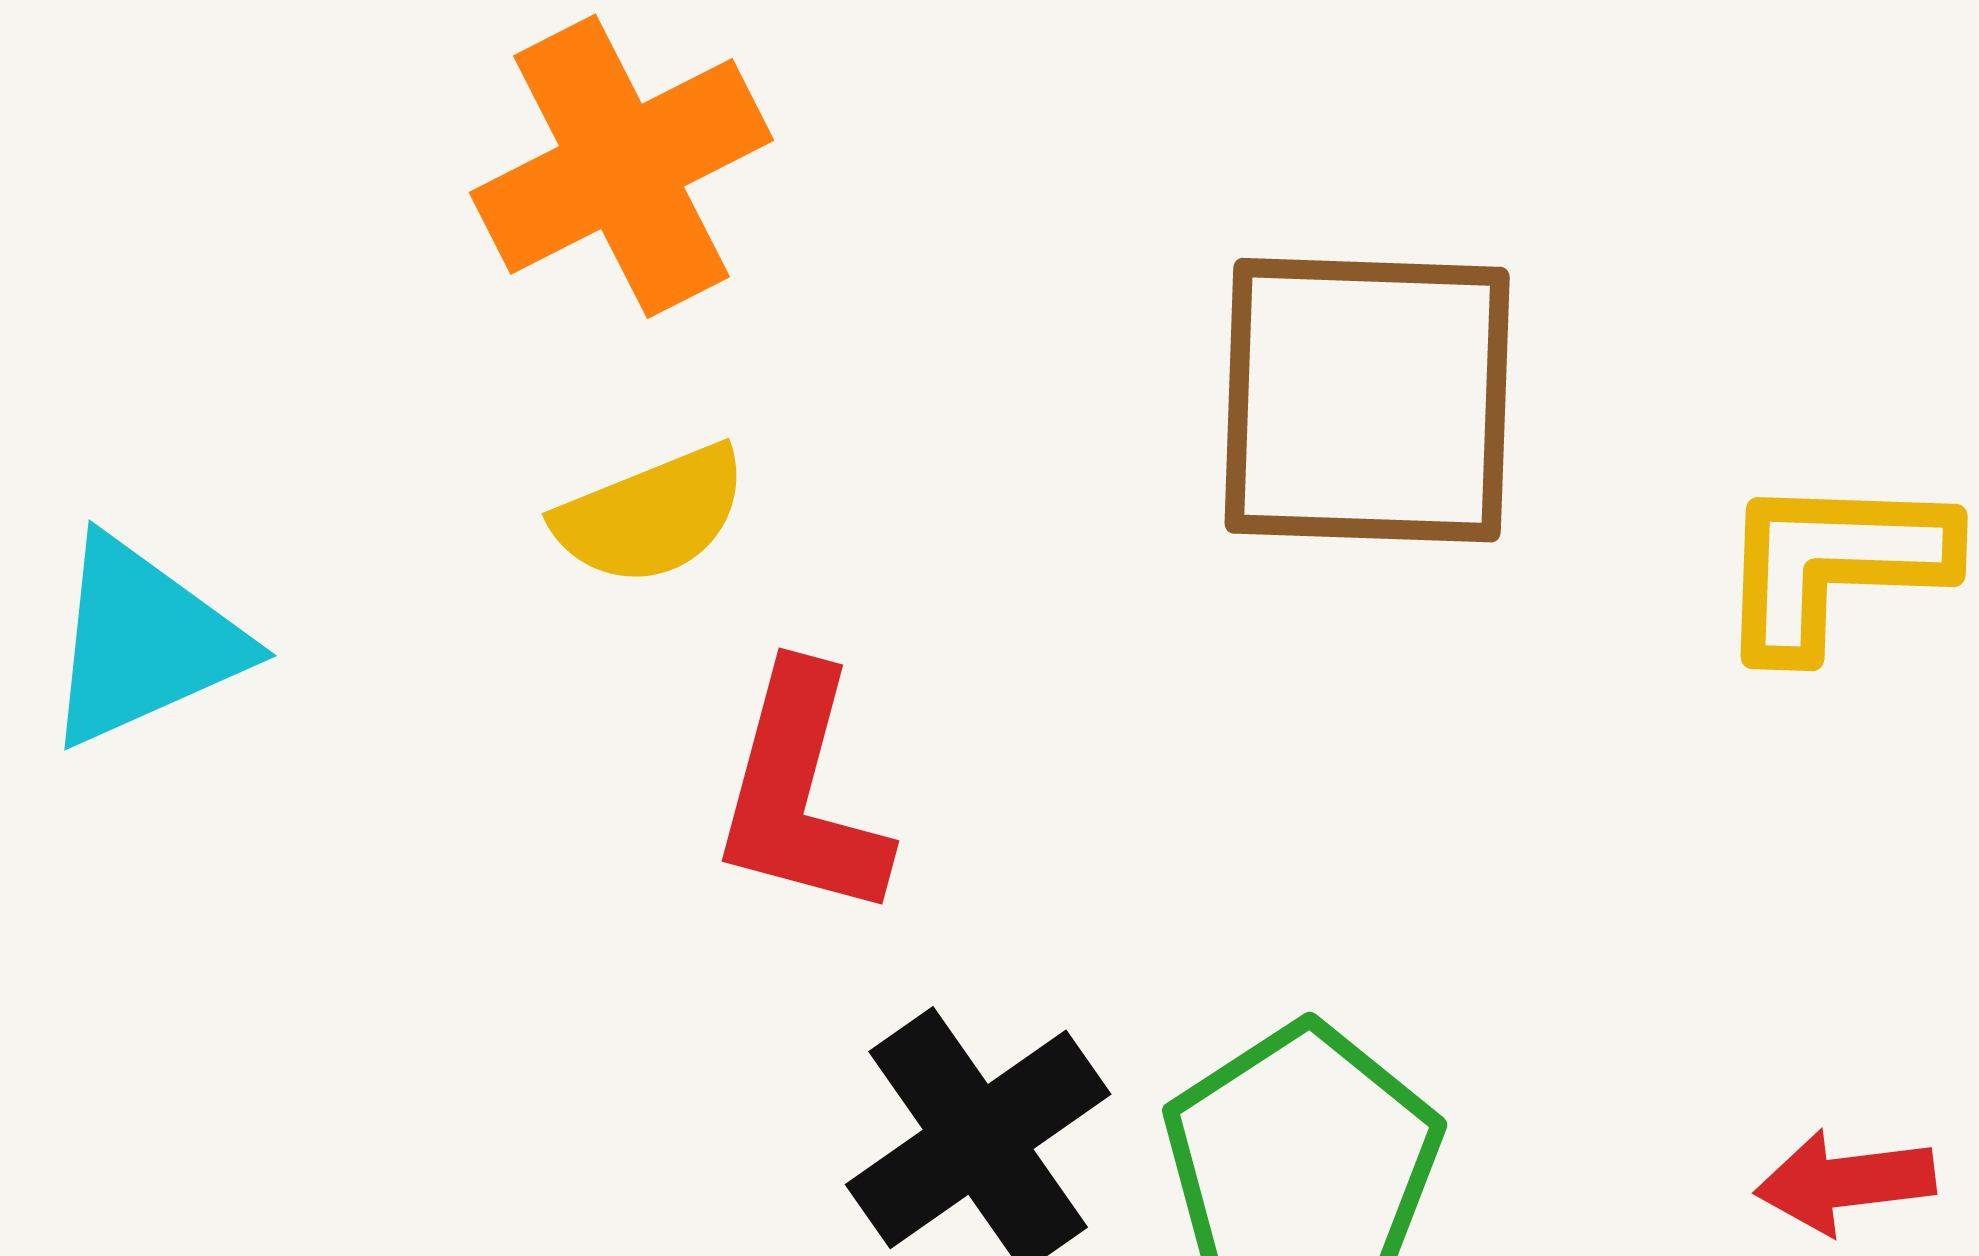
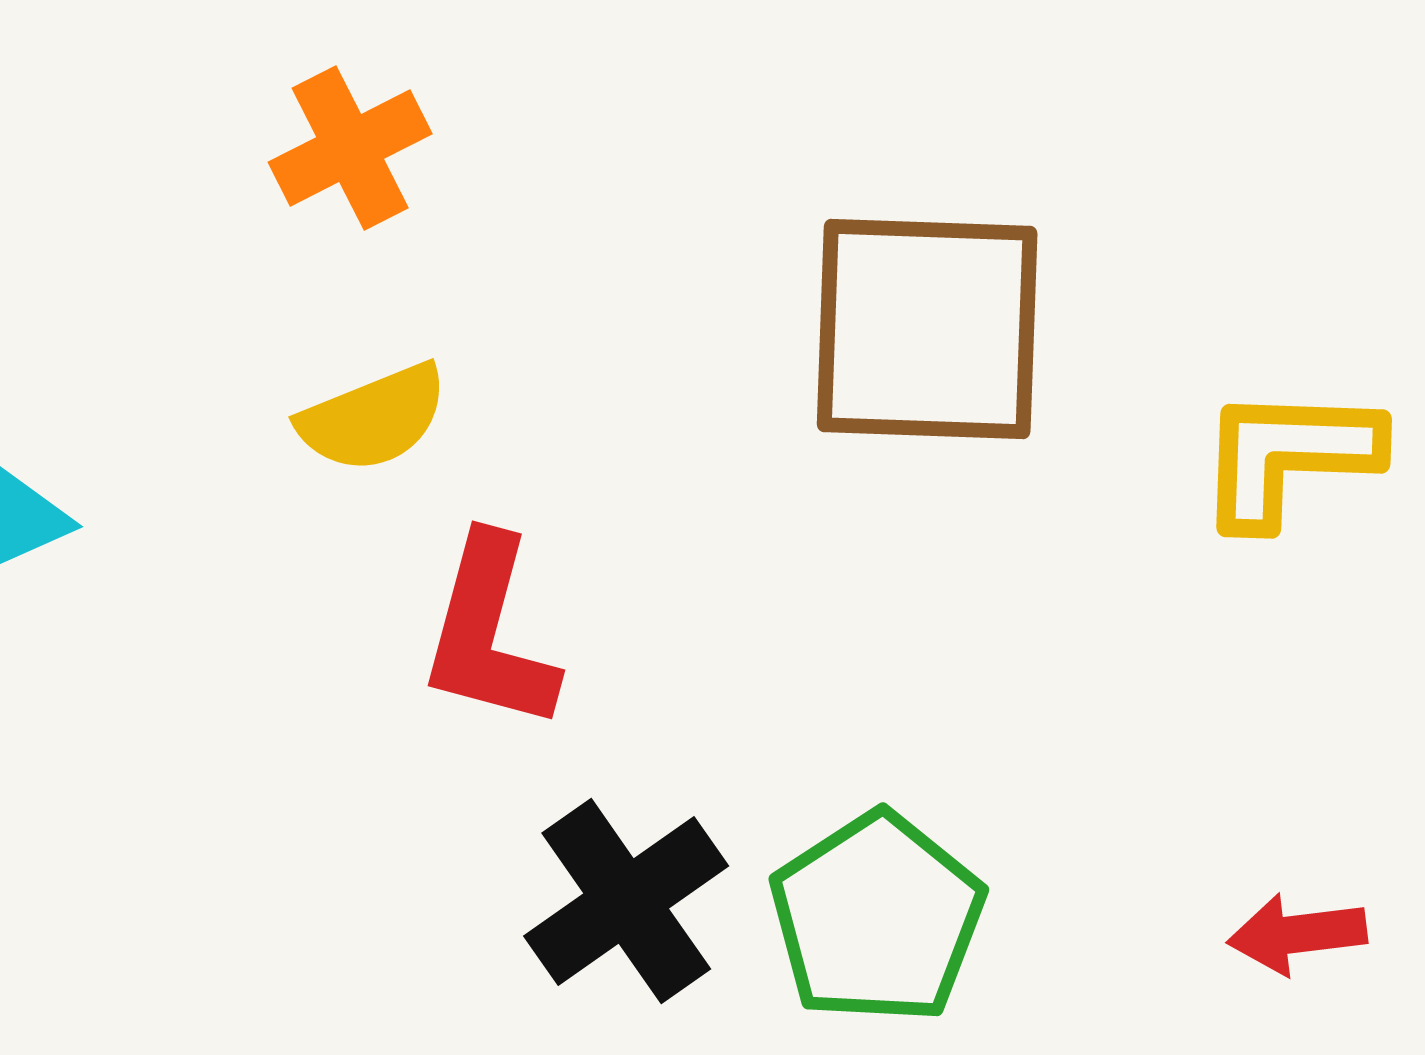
orange cross: (621, 166) -> (350, 148), size x0.7

